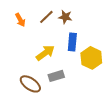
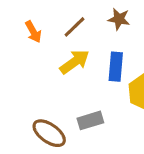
brown star: (65, 17) -> (119, 19), moved
yellow arrow: (45, 53) -> (75, 62), moved

